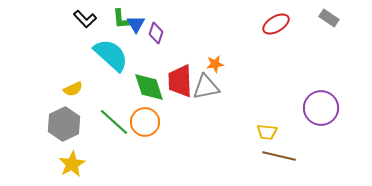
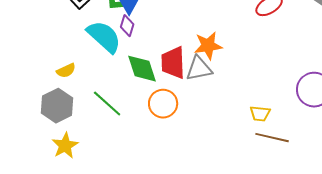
purple diamond: (156, 33) -> (127, 26), moved
orange star: (215, 64) -> (208, 46), size x1.6
orange circle: (145, 122) -> (163, 104), moved

